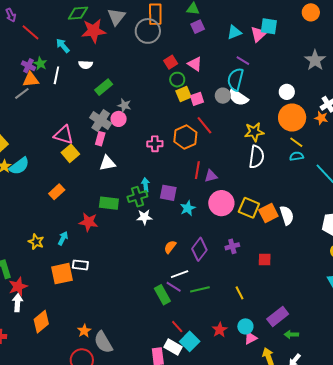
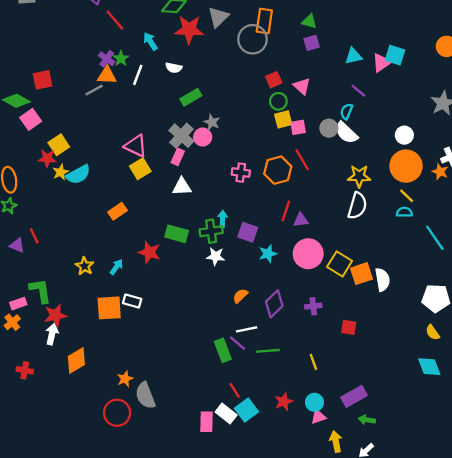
cyan semicircle: (235, 79) -> (347, 111), size x0.6

